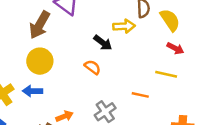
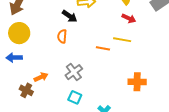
orange semicircle: (92, 67) -> (62, 36), turned -120
orange line: (140, 95) -> (103, 48), moved

